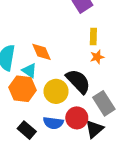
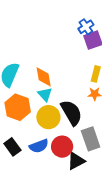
cyan triangle: (29, 71) -> (45, 94), moved
blue semicircle: (53, 123) -> (39, 146), turned -42

